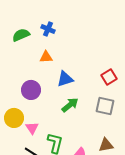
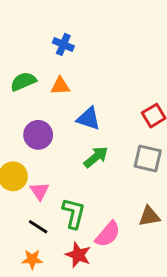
green semicircle: (21, 35) -> (23, 81), moved
blue triangle: (65, 79) -> (89, 119), turned 36

